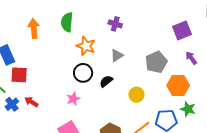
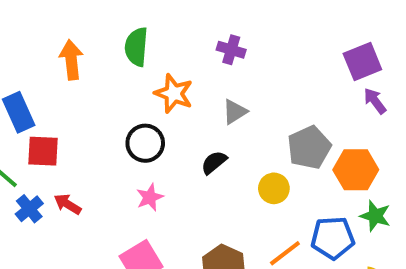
purple arrow: (191, 58) -> (375, 101), moved
gray pentagon: (156, 62) -> (309, 148), moved
black circle: (83, 73) -> (145, 143), moved

